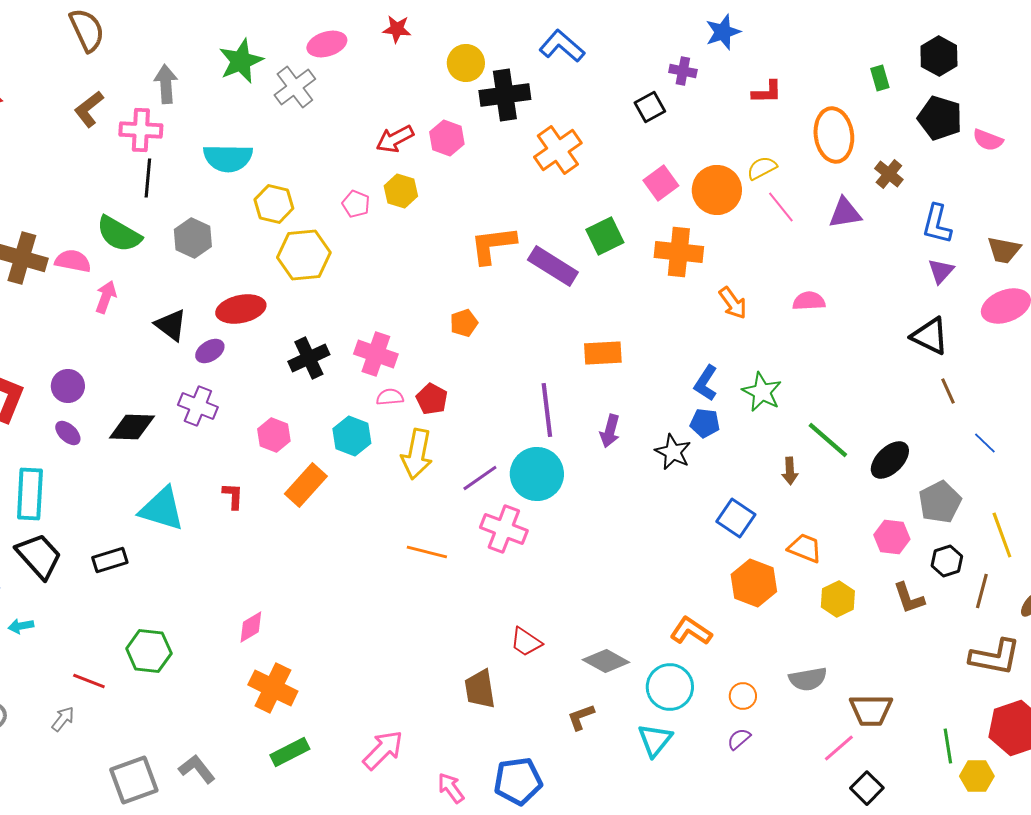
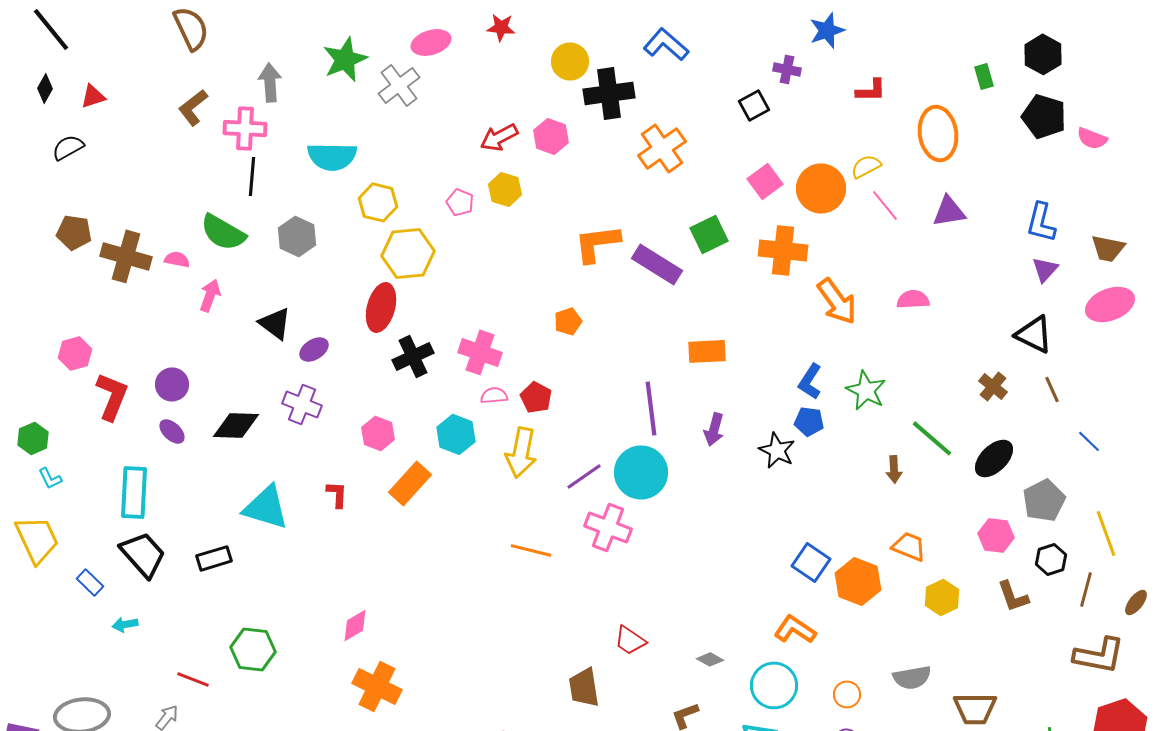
brown cross: (889, 174) -> (993, 386), moved
pink semicircle: (73, 261) -> (177, 259), size x0.7
orange arrow: (733, 303) -> (837, 301), size x1.4
red ellipse: (241, 309) -> (381, 307), moved, turned -63
blue square: (736, 518) -> (811, 562), moved
gray diamond: (606, 661) -> (710, 659), size x0.6

